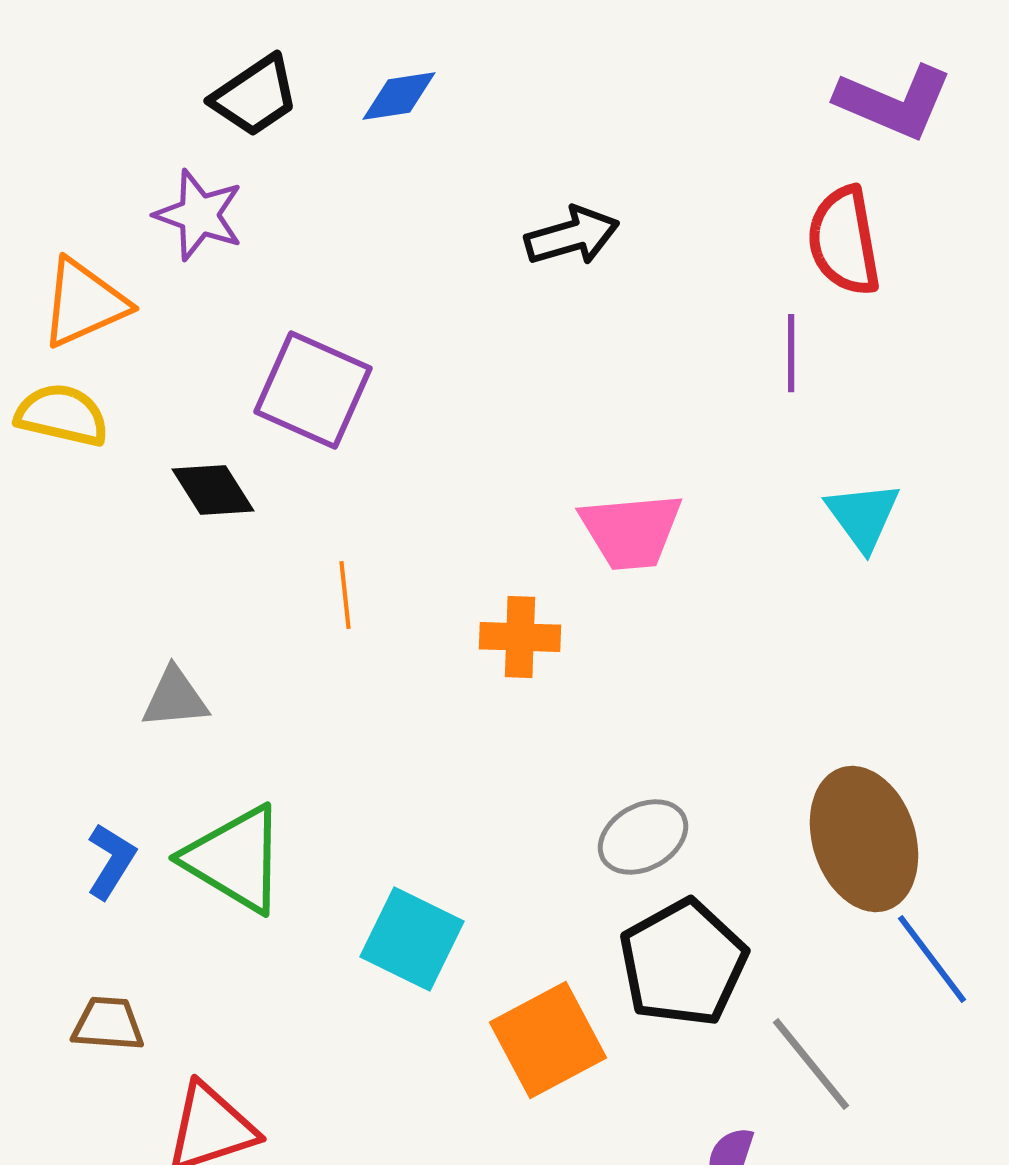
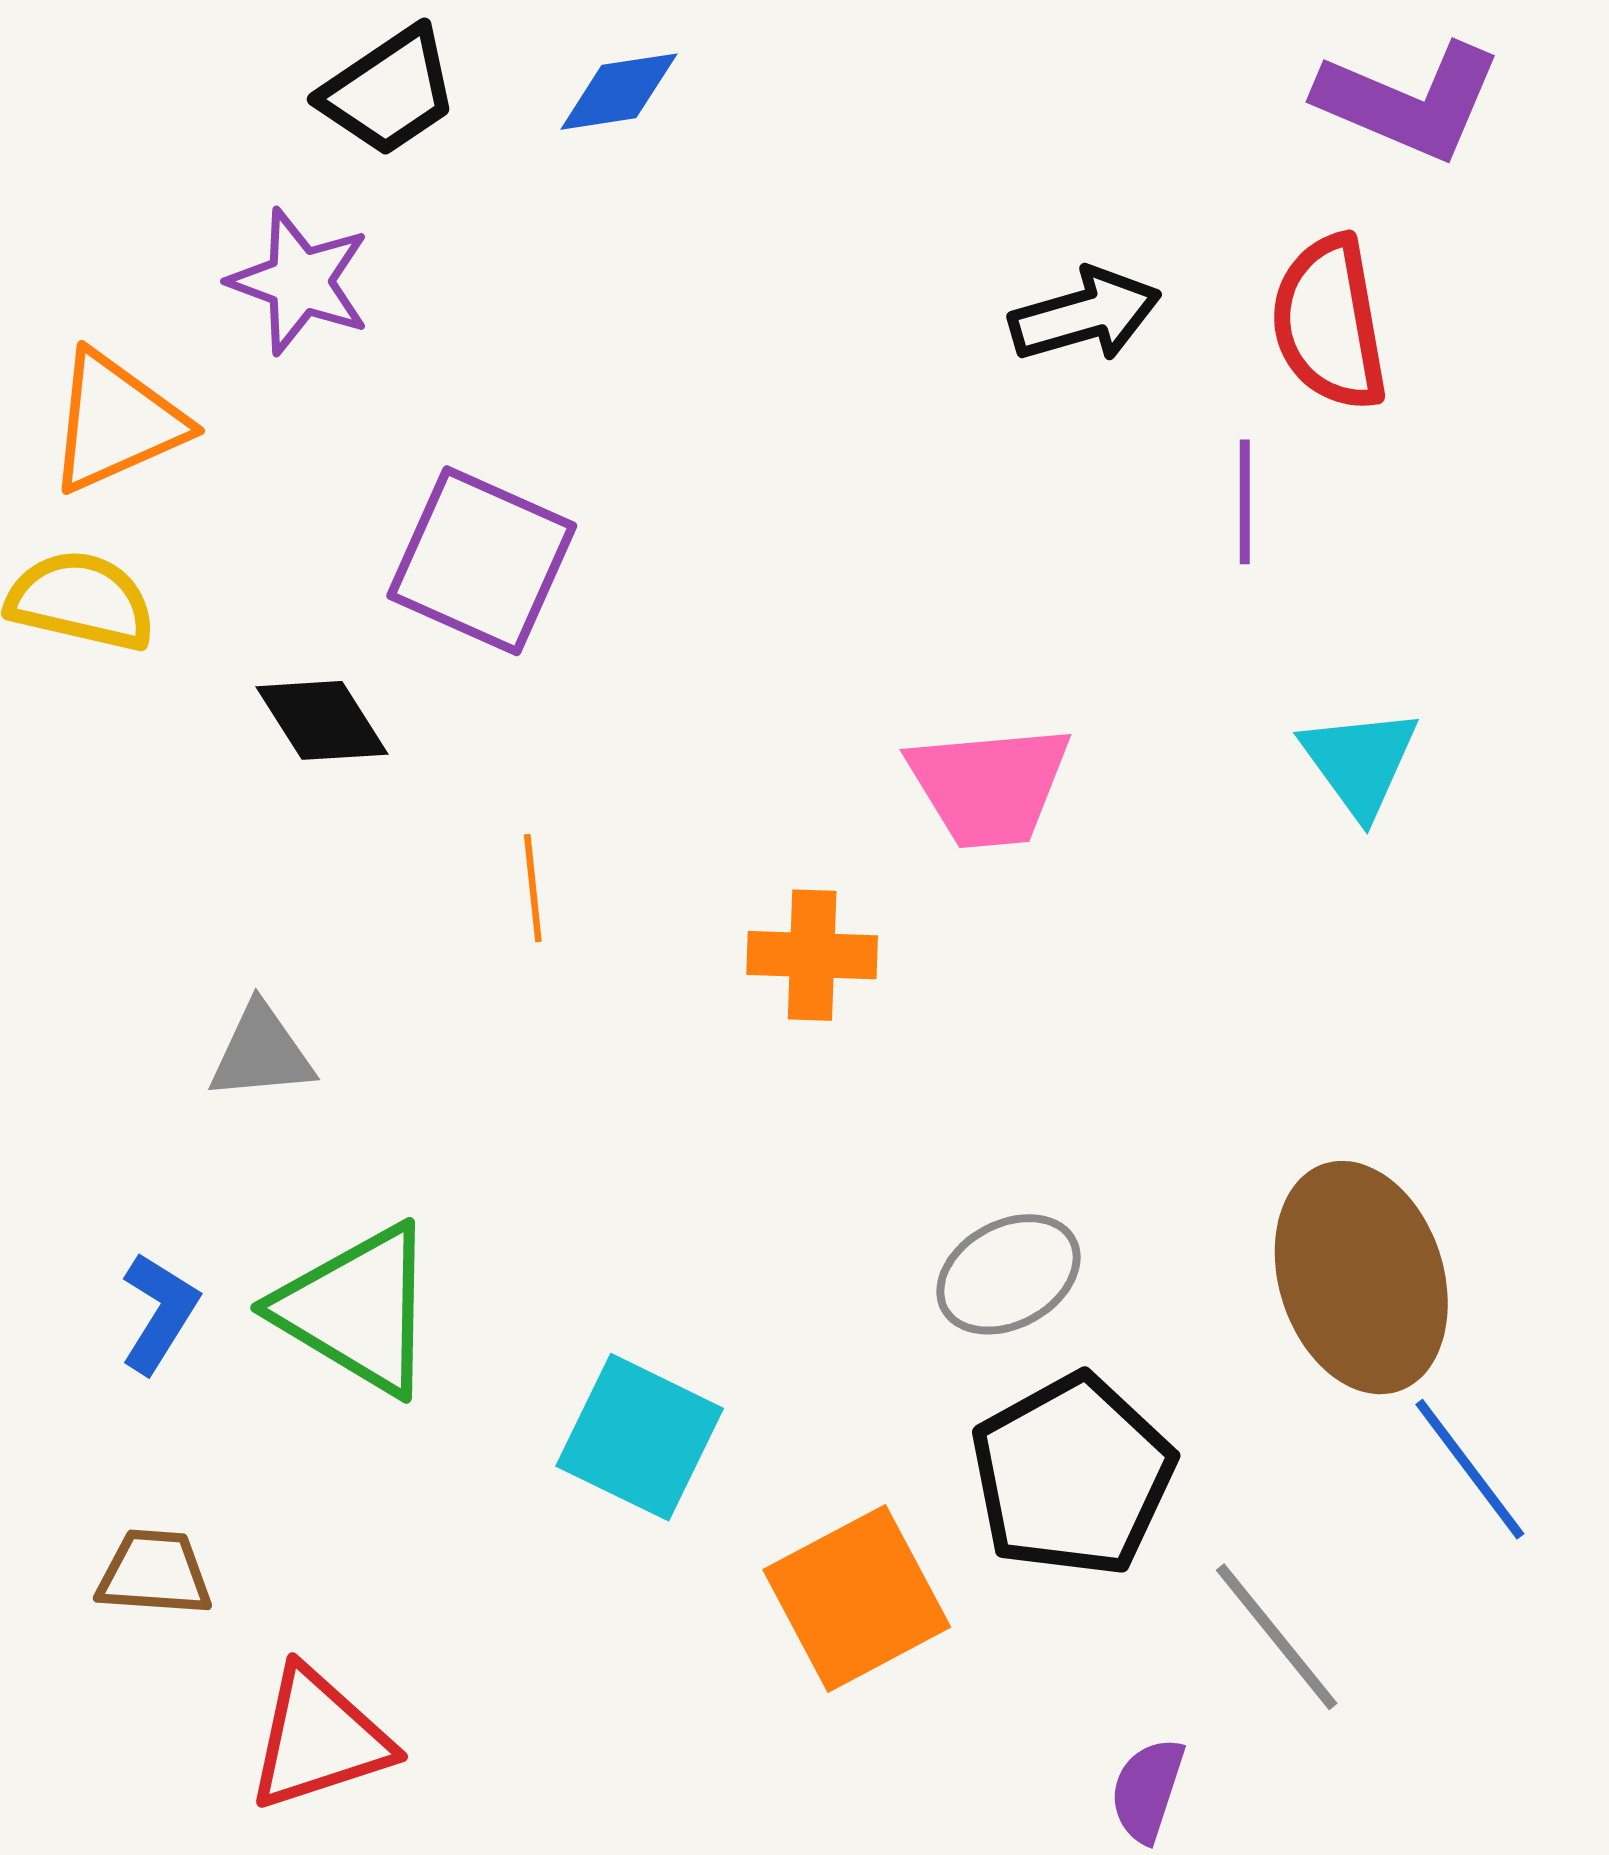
black arrow: (572, 236) -> (1085, 315), moved

